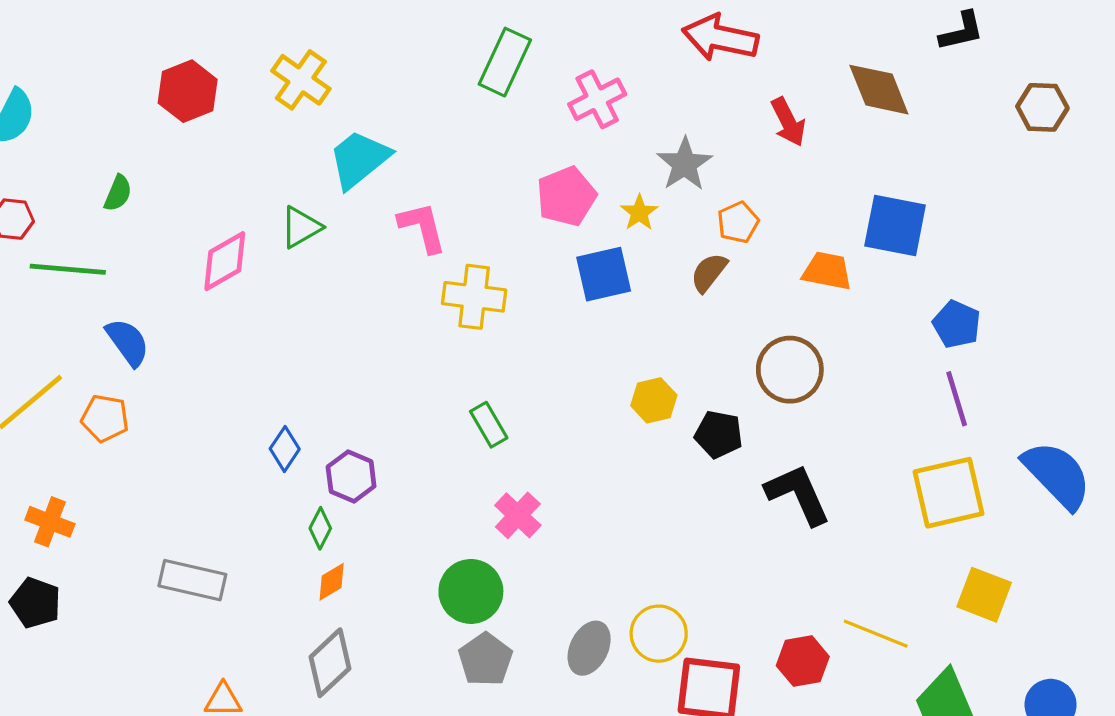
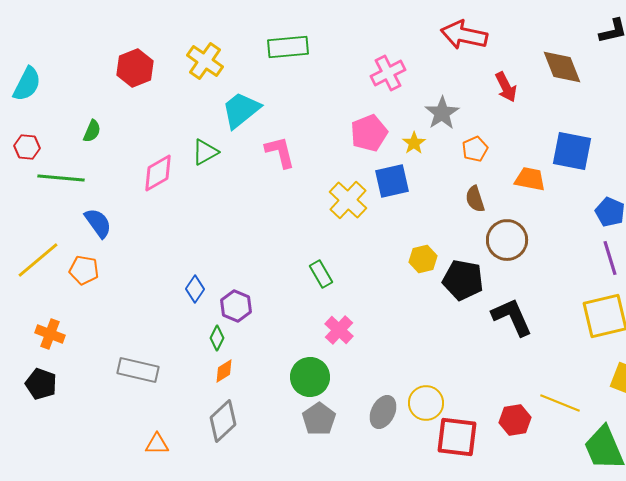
green rectangle: (505, 62) -> (288, 47), moved, turned 60
brown semicircle: (709, 272) -> (475, 199), moved, turned -56
yellow cross: (474, 297) -> (348, 200), moved, turned 36
black pentagon: (719, 434) -> (463, 280), size x1.4

